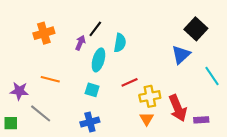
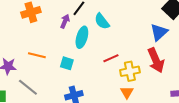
cyan semicircle: (120, 43) -> (102, 21), turned 132
cyan square: (92, 90) -> (67, 63), moved
red arrow: (178, 108) -> (156, 60), moved

